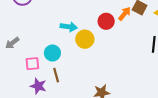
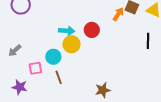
red circle: (106, 21) -> (92, 30), moved
yellow circle: (85, 39) -> (71, 44), moved
purple star: (38, 86) -> (20, 87), moved

